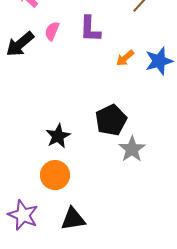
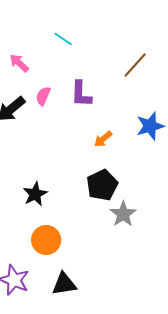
orange arrow: (125, 58) -> (103, 139), moved
black star: (58, 136) -> (35, 194), moved

